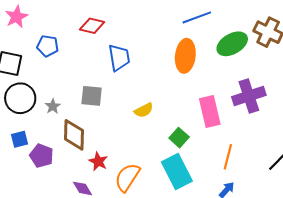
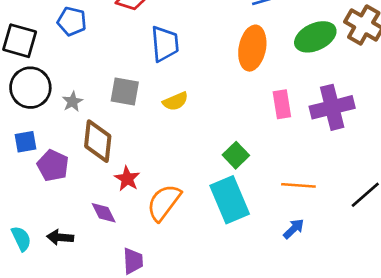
yellow semicircle: (144, 110) -> (175, 101), moved
pink rectangle: (210, 112) -> (282, 104), moved, size x0.7
orange line: (228, 157) -> (298, 185), turned 75

